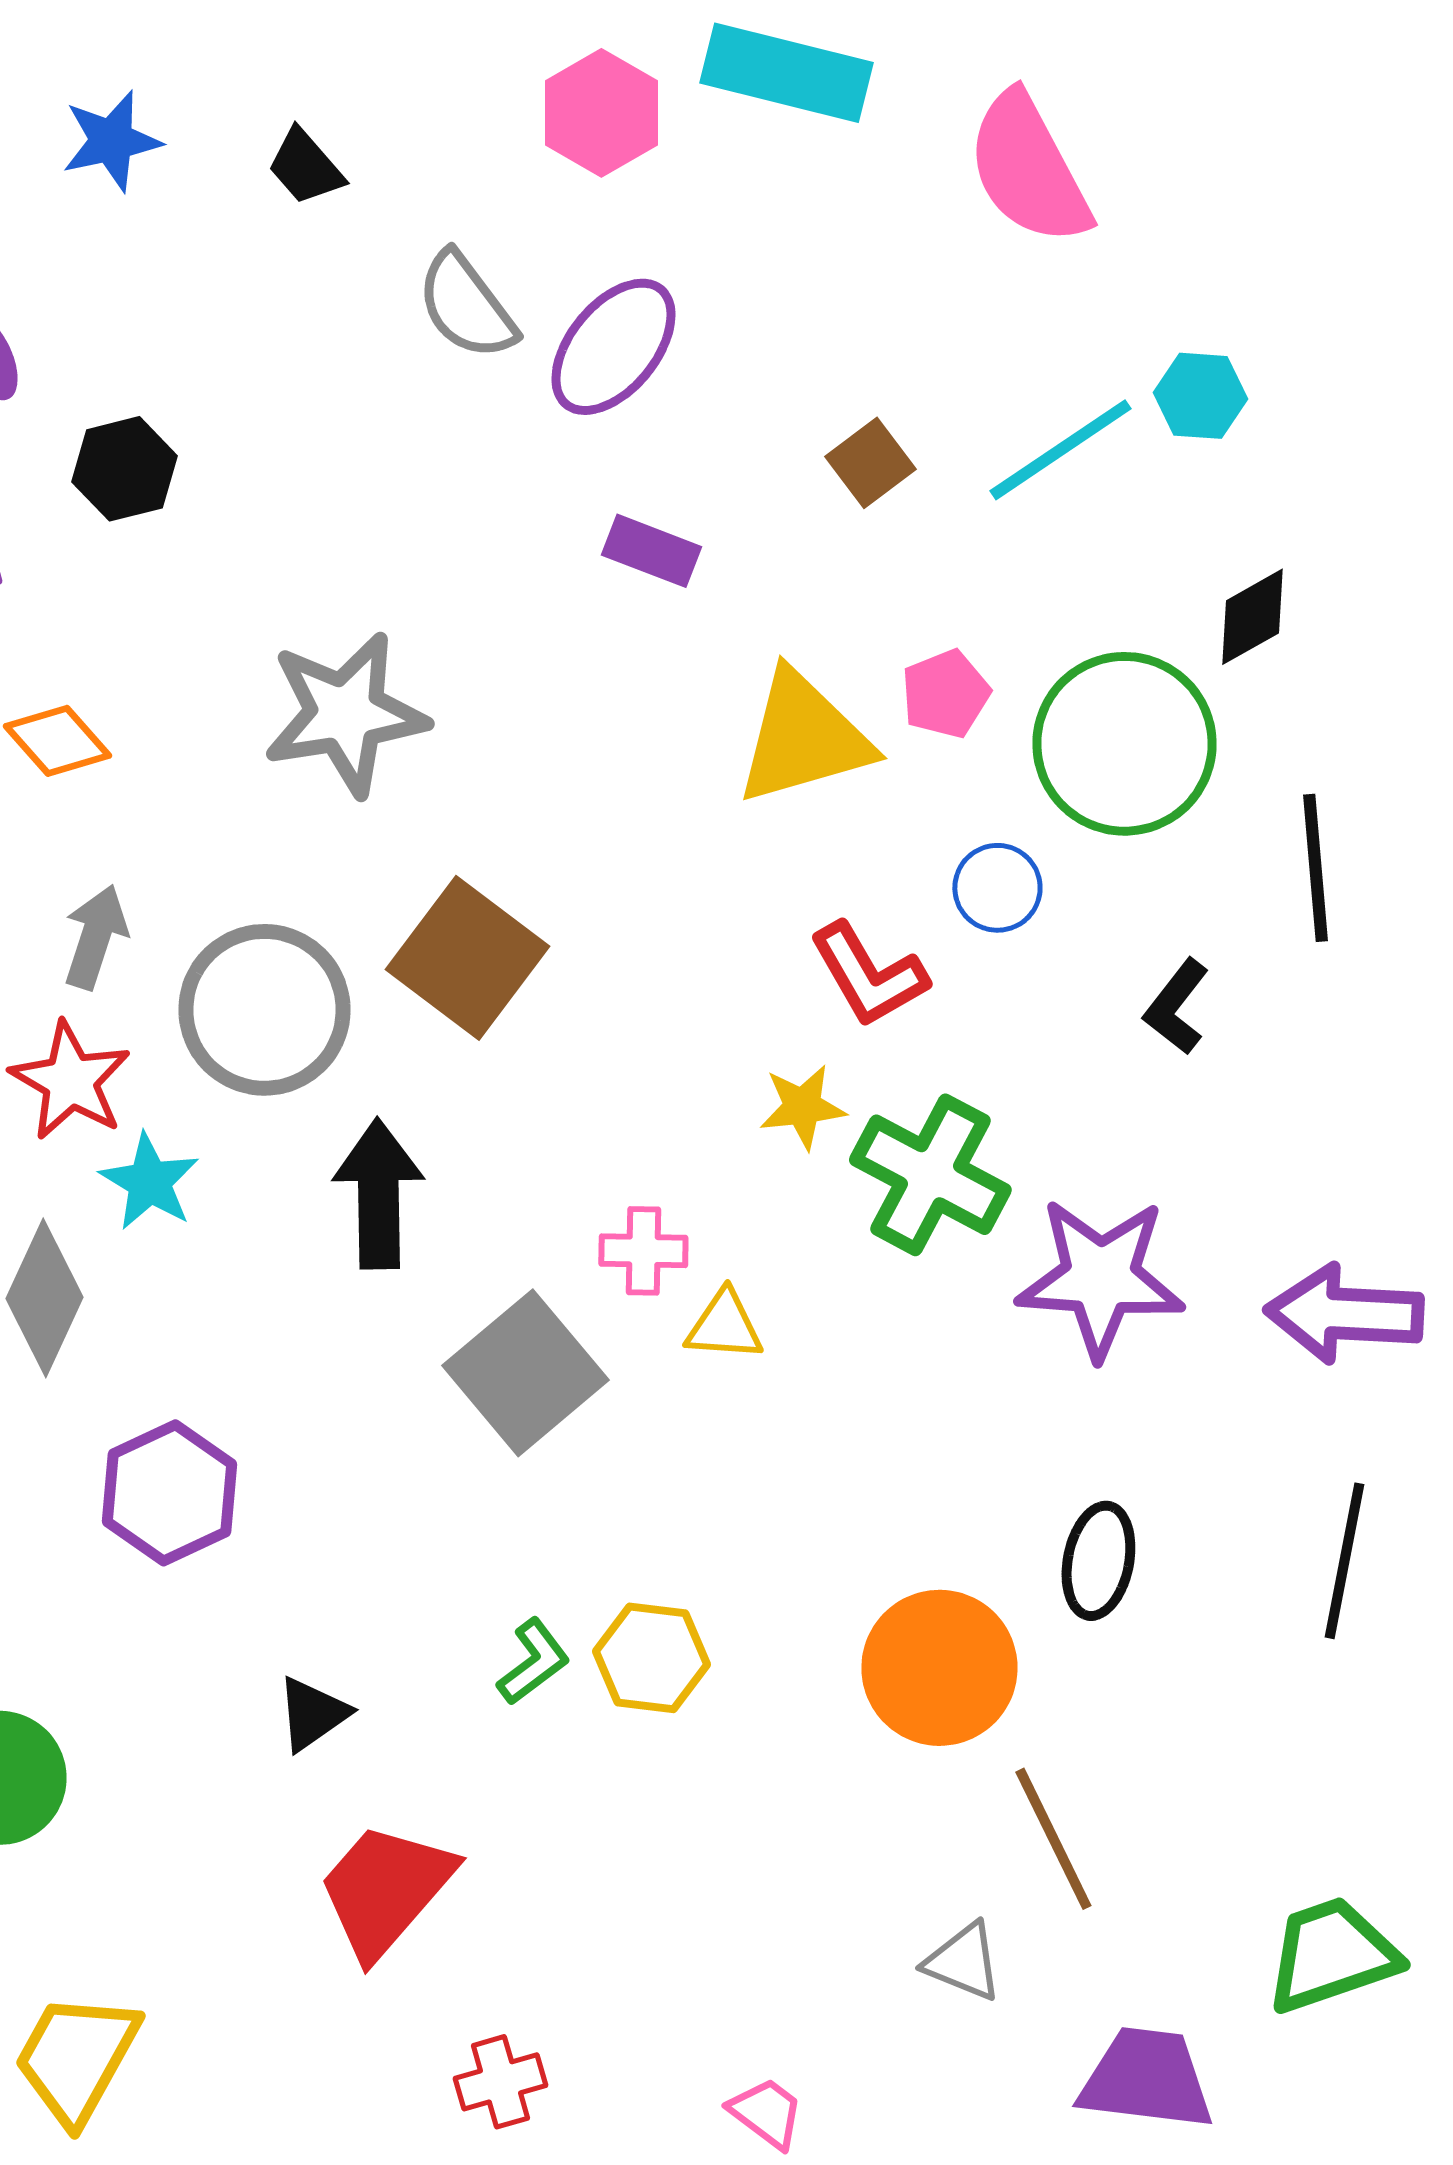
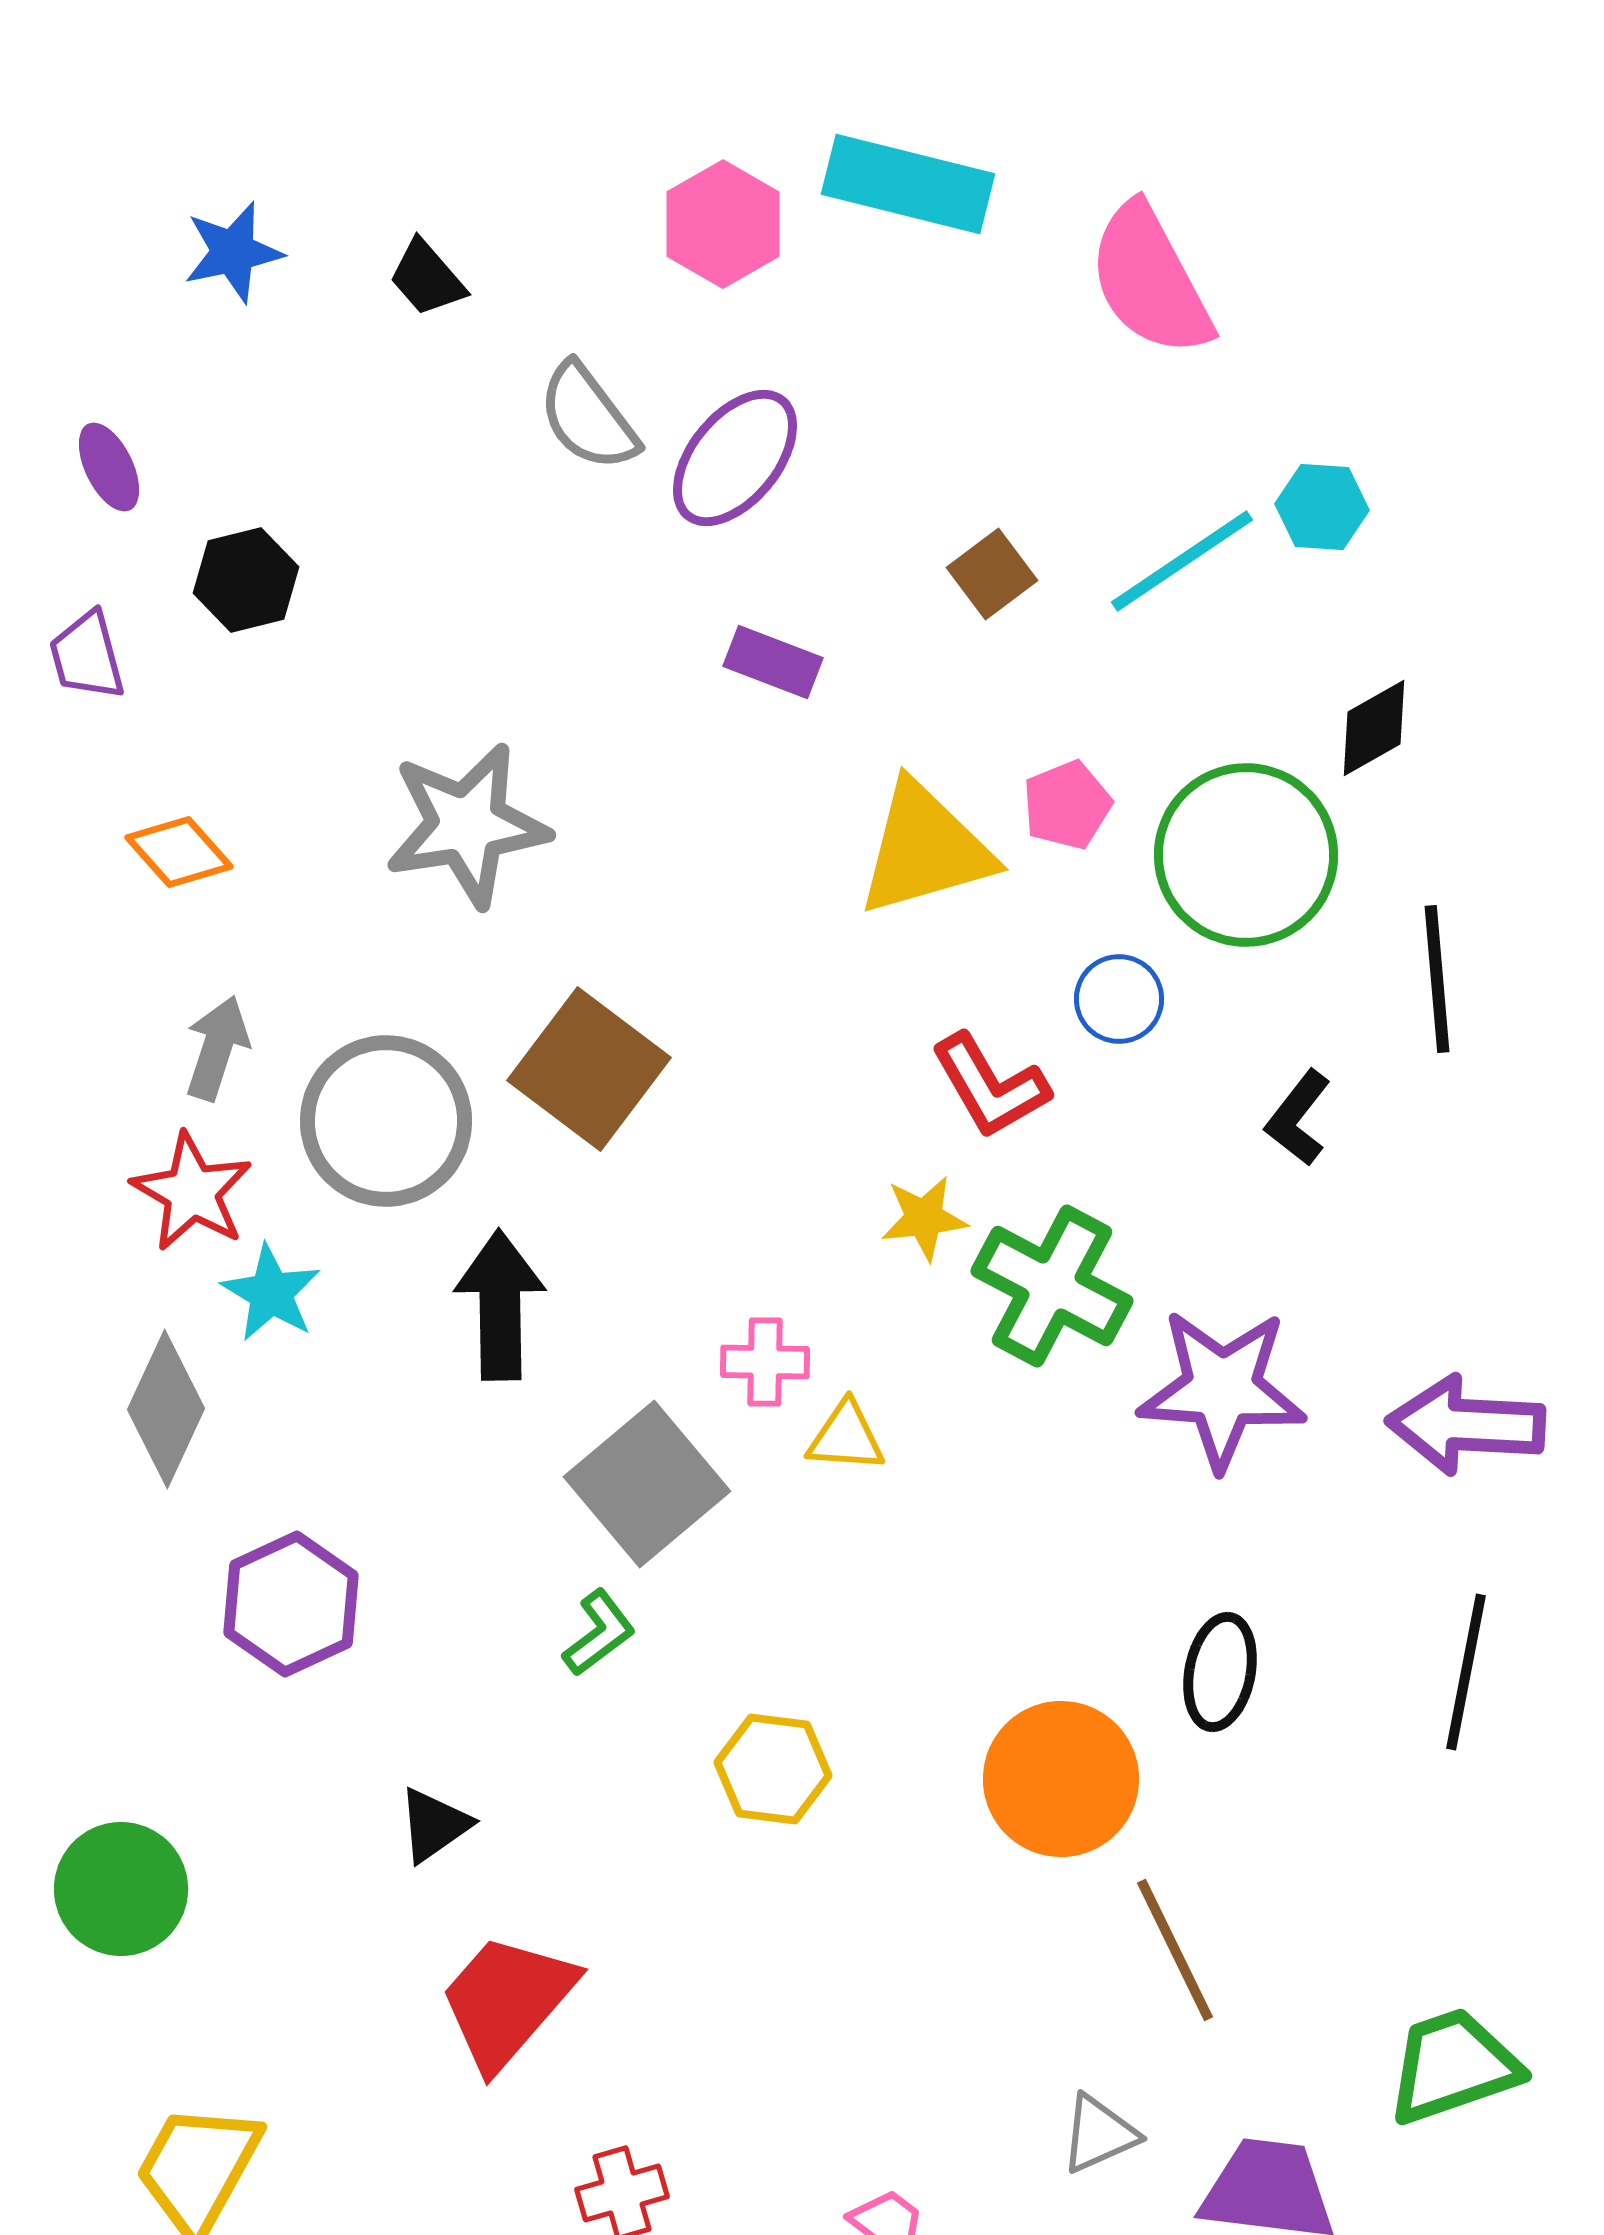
green L-shape: (533, 1662) -> (599, 1633), moved
gray triangle: (963, 1962) -> (1099, 2134), moved, turned -46

